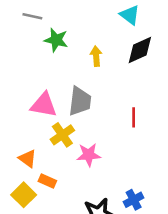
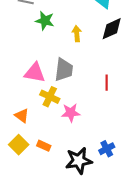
yellow cross: (62, 135) -> (50, 97), turned -30
orange rectangle: (47, 181) -> (44, 146), moved

